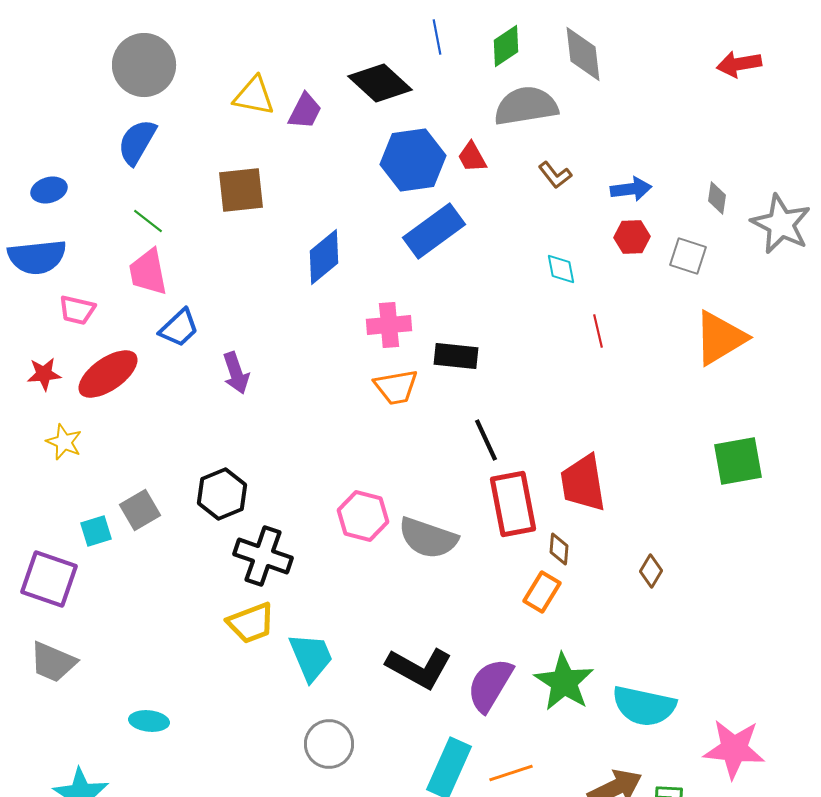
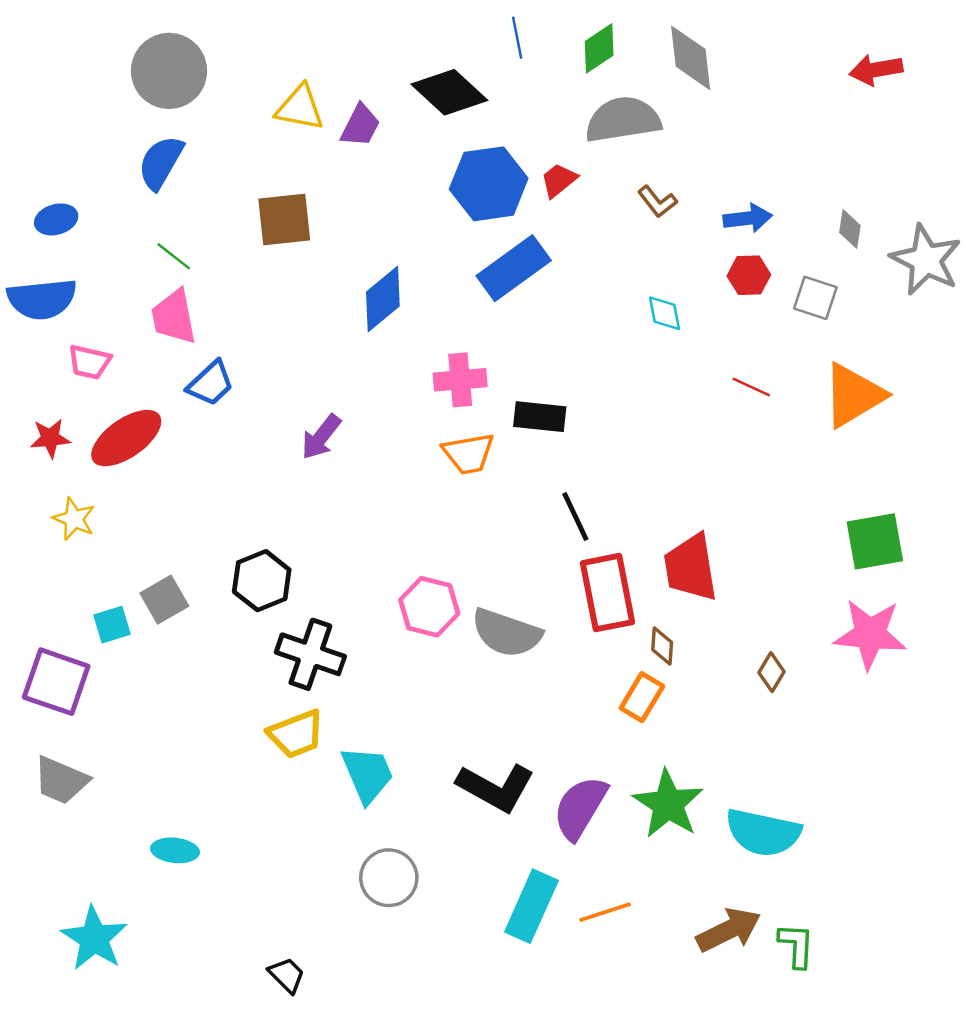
red trapezoid: (472, 157) -> (559, 180), turned 80
red line: (598, 331) -> (751, 387), moved, turned -52
purple arrow: (236, 373) -> (321, 437), moved, turned 57
pink star: (734, 749) -> (870, 634), moved

